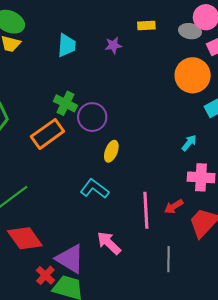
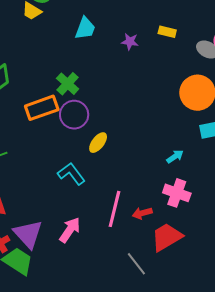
purple circle: (92, 117) -> (74, 115), moved
pink arrow: (109, 243) -> (70, 230), turned 64
gray line: (168, 259) -> (136, 264), moved, turned -55

